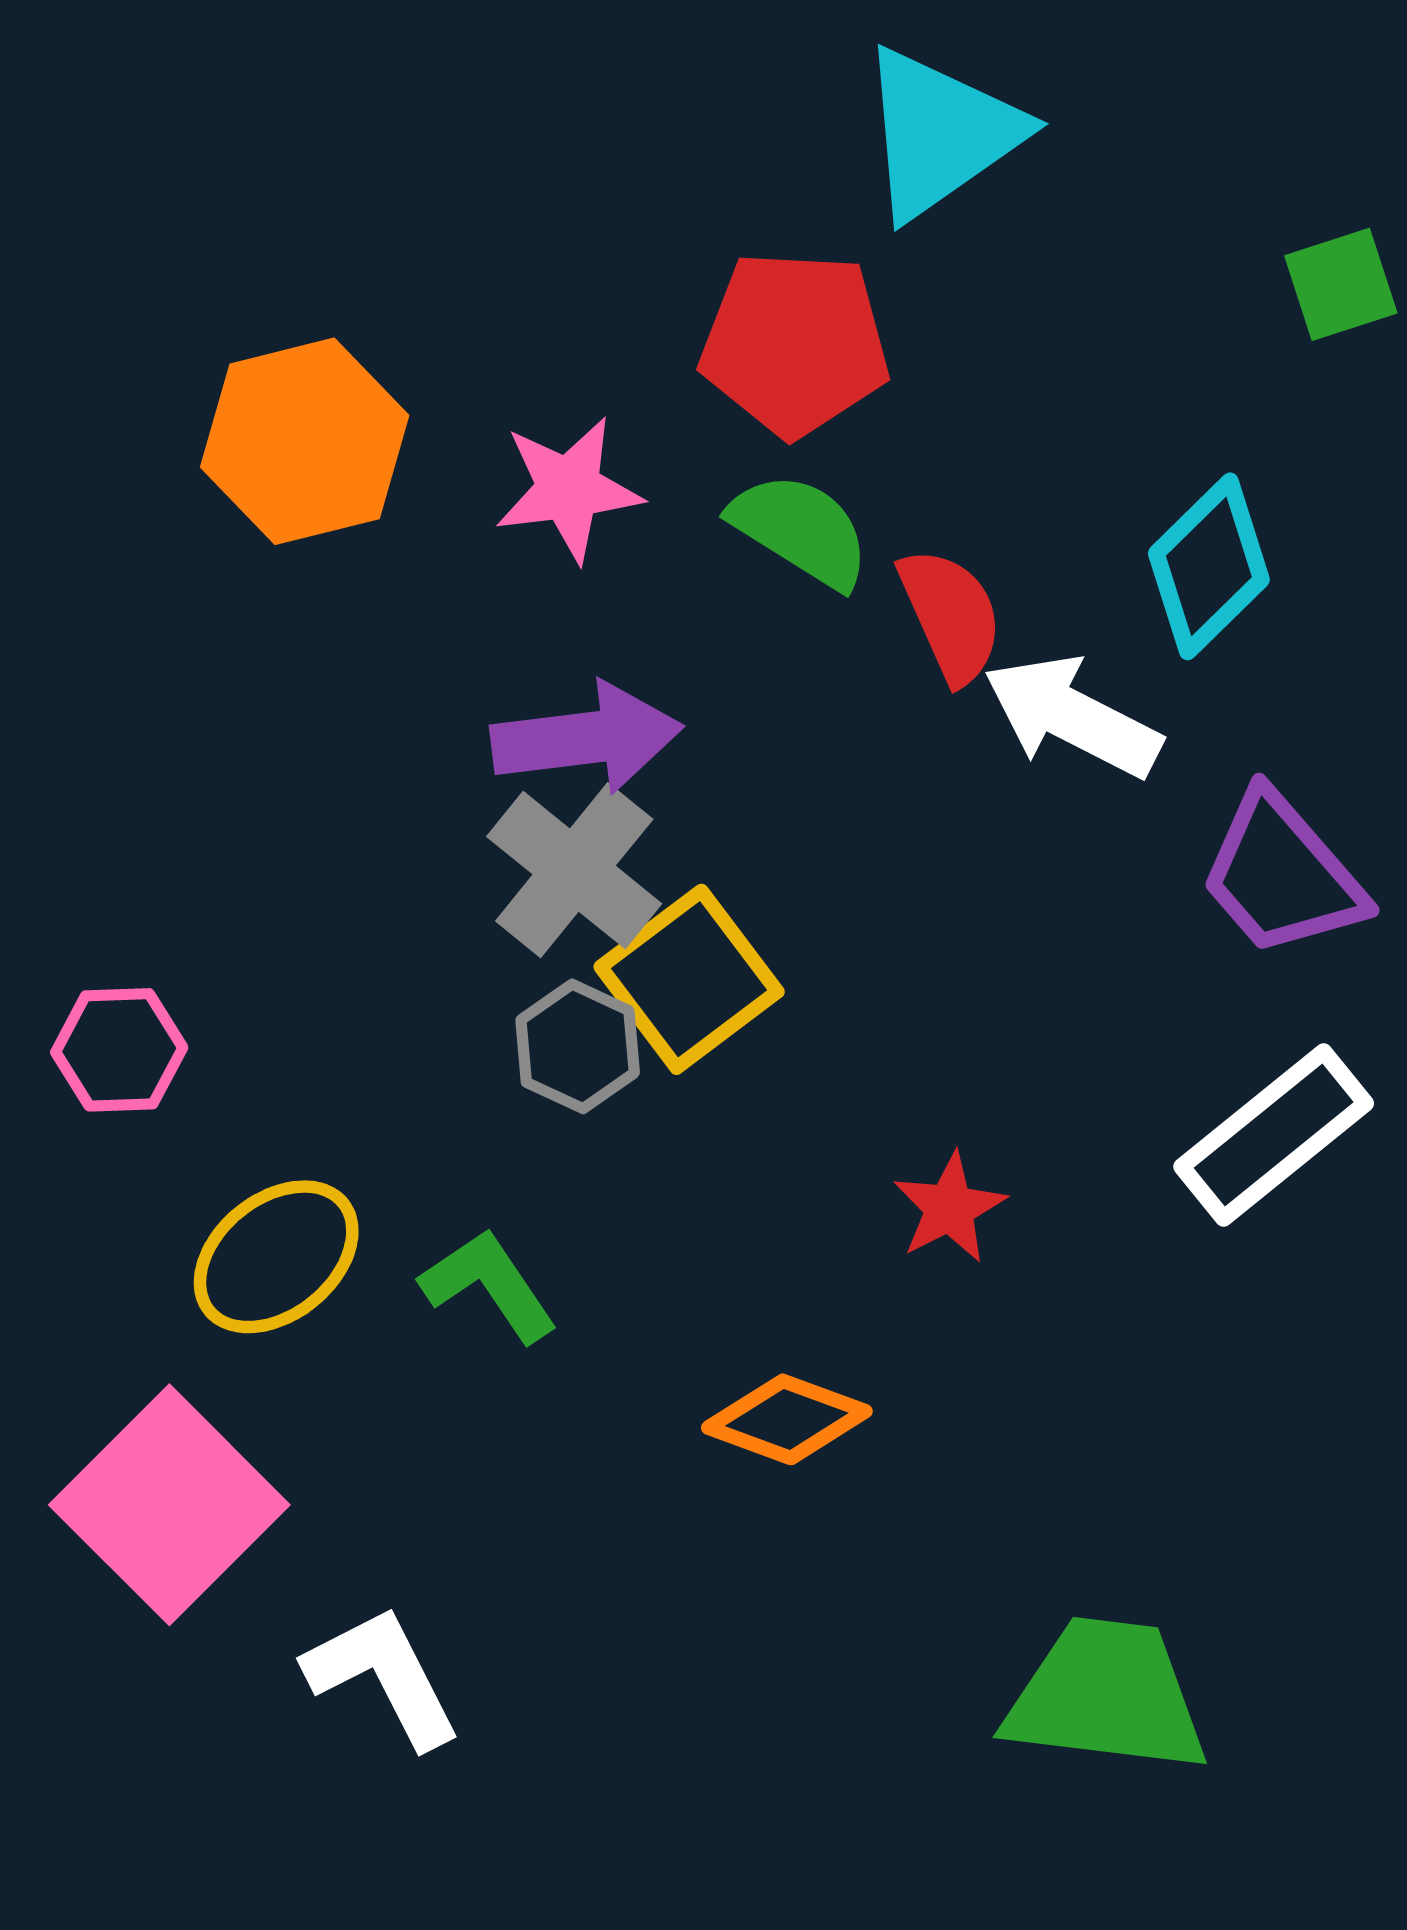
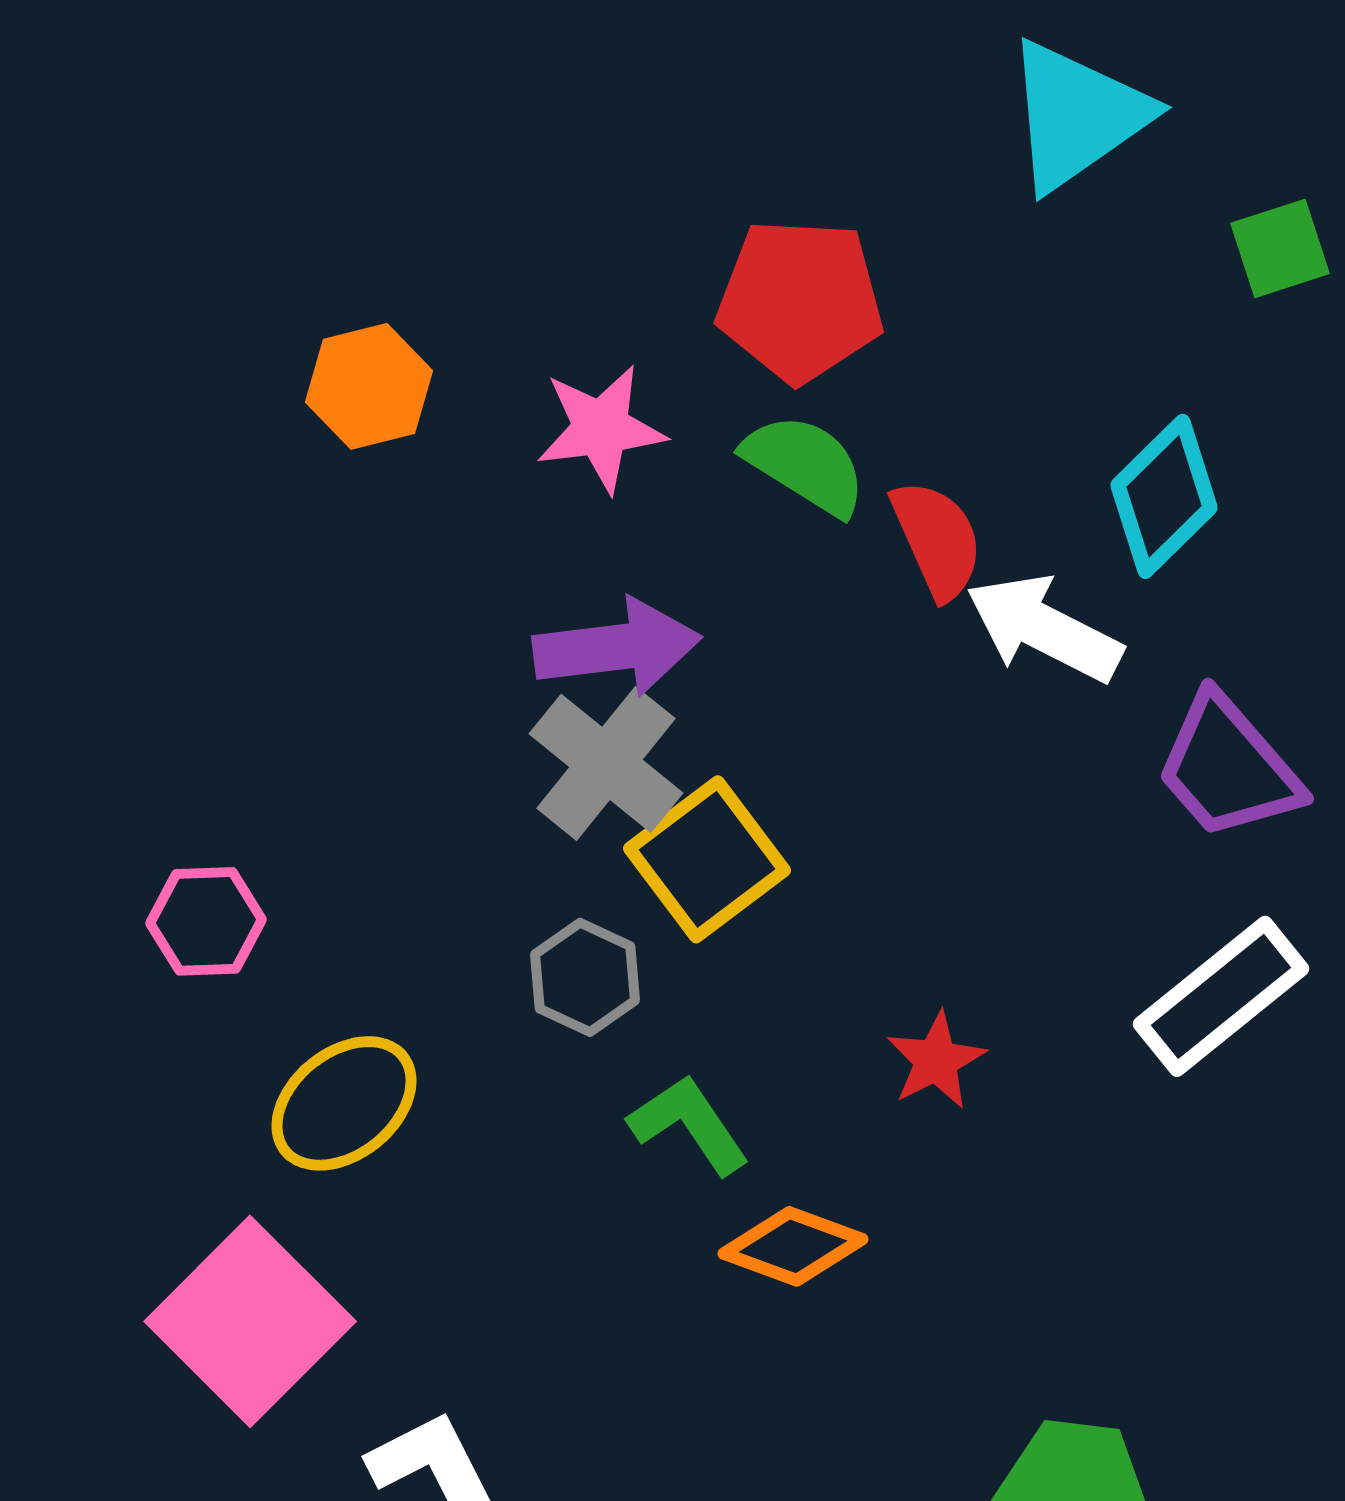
cyan triangle: (940, 133) -> (1077, 115), moved
orange hexagon: (305, 441) -> (369, 386), size x0.7
gray hexagon: (578, 1046) -> (585, 977), moved
green L-shape: (489, 1285) -> (689, 1124), moved

